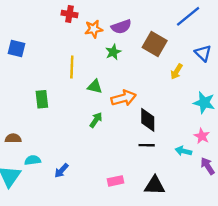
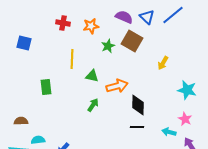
red cross: (69, 14) -> (63, 23), moved
purple semicircle: (121, 27) -> (124, 17), moved, turned -138
brown square: (155, 44) -> (132, 41), moved
blue triangle: (203, 53) -> (147, 17), moved

